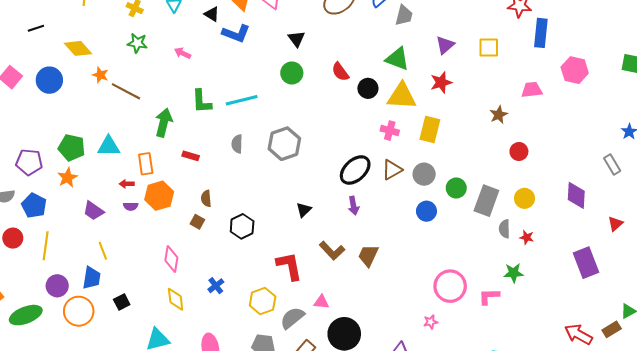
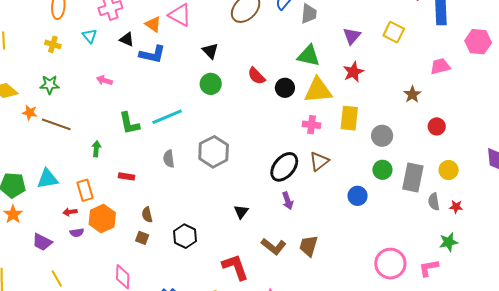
green star: (137, 43) -> (50, 85), moved
yellow square: (489, 47) -> (394, 32), turned 35
green arrow: (164, 123) -> (96, 149), size x0.6
gray circle: (424, 174) -> (382, 136), moved

